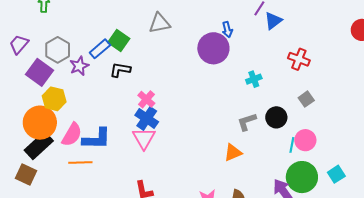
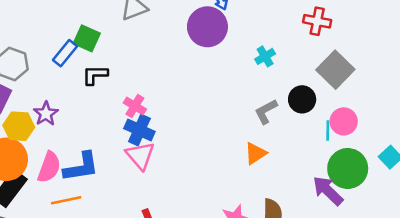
purple star: (79, 66) -> (46, 114), moved
gray square: (306, 99) -> (335, 70), size x1.8

